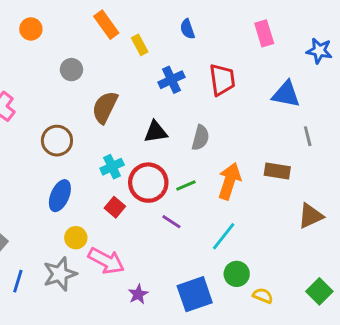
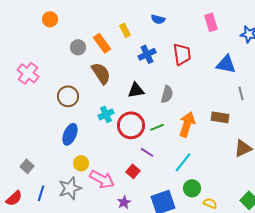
orange rectangle: (106, 25) -> (102, 43), moved
blue semicircle: (187, 29) -> (158, 19), turned -56
brown semicircle: (105, 107) -> (101, 73), turned 120
red square: (115, 207) -> (133, 171), moved

